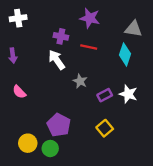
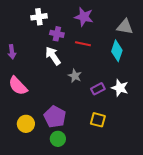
white cross: (18, 18) -> (39, 17), moved
pink semicircle: (19, 92) -> (18, 86), size x1.5
yellow square: (105, 128) -> (98, 120), turned -35
yellow circle: (28, 143) -> (26, 124), moved
green circle: (50, 148) -> (58, 139), moved

